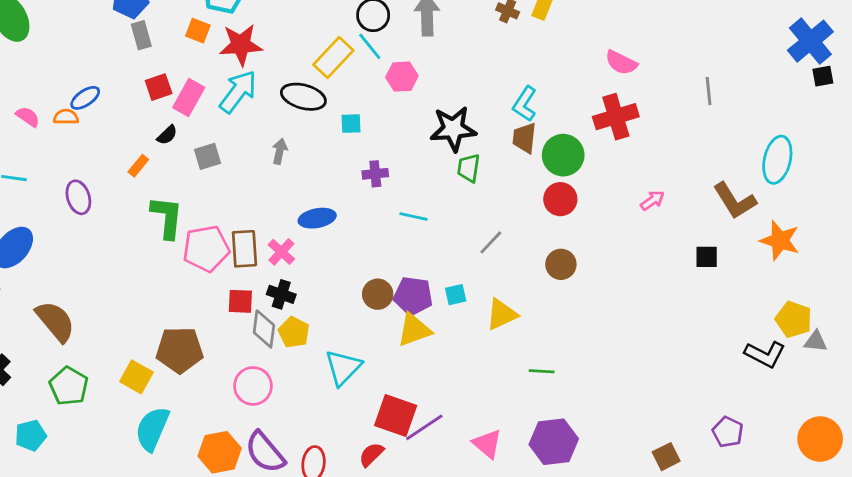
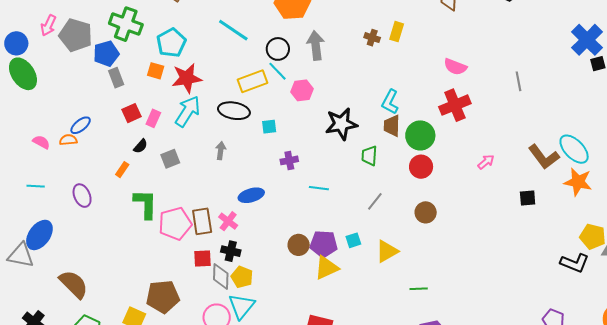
yellow rectangle: (333, 57) -> (253, 81), turned 32
pink rectangle: (189, 97) -> (153, 118), size x0.7
cyan ellipse: (777, 160) -> (574, 149), moved, turned -52
green trapezoid: (469, 168) -> (369, 156), moved
cyan triangle: (343, 368) -> (241, 306), moved

